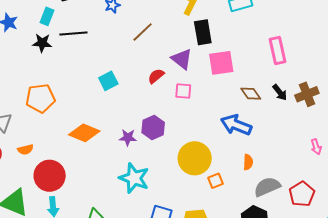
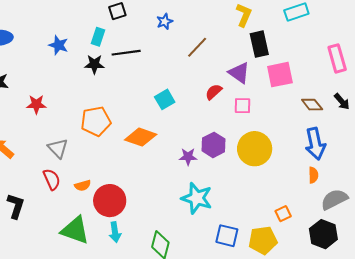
blue arrow: (236, 125) -> (315, 144), moved, turned -120
orange diamond: (84, 133) -> (141, 137), moved
orange semicircle: (25, 150) -> (83, 185), moved
yellow circle: (195, 158) -> (255, 149), moved
orange square: (215, 181) -> (283, 214), moved

